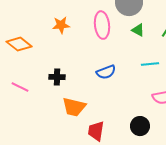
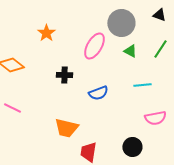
orange star: (61, 25) -> (46, 33), moved, turned -30
pink ellipse: (102, 25) -> (94, 46), turned 36
black cross: (57, 77) -> (64, 75), moved

